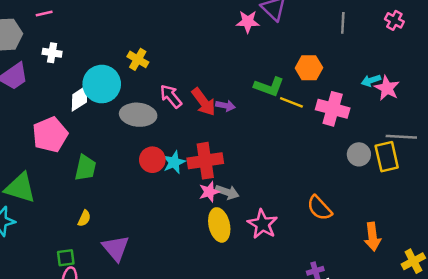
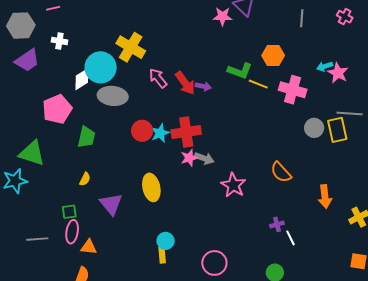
yellow cross: (138, 59) -> (131, 47), size x1.6
gray ellipse: (138, 115) -> (113, 96), moved
yellow ellipse: (219, 225) -> (151, 187), moved

